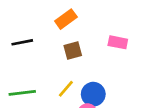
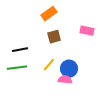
black line: (22, 42) -> (20, 50), moved

